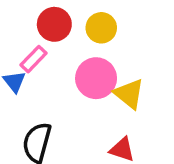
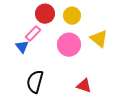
yellow triangle: (129, 94) -> (99, 39), moved

